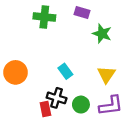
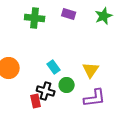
green star: (102, 34) -> (104, 16), moved, turned 30
green circle: (81, 105) -> (67, 85), moved

